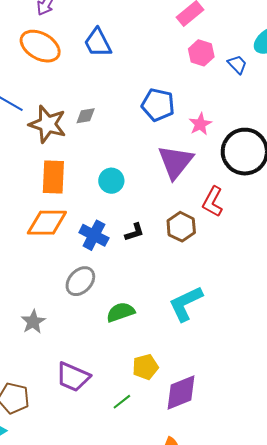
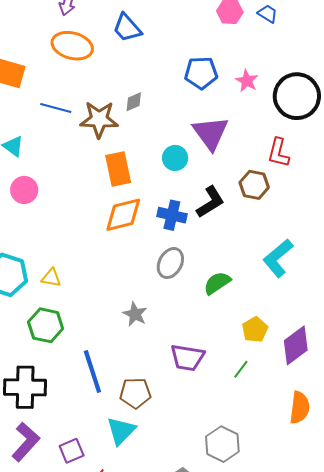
purple triangle: (175, 162) -> (211, 133), moved
black L-shape: (134, 232) -> (210, 202), size x1.6

